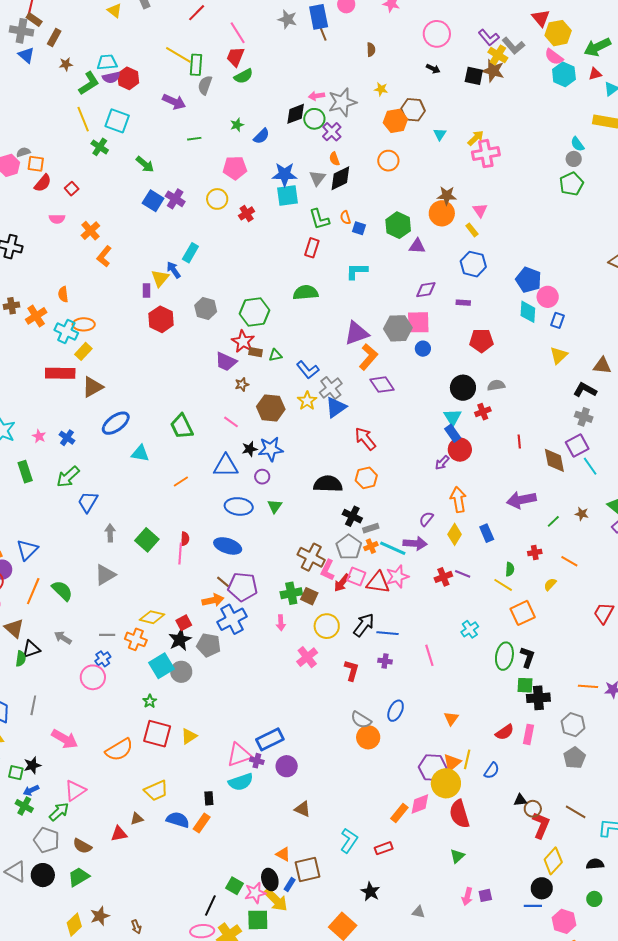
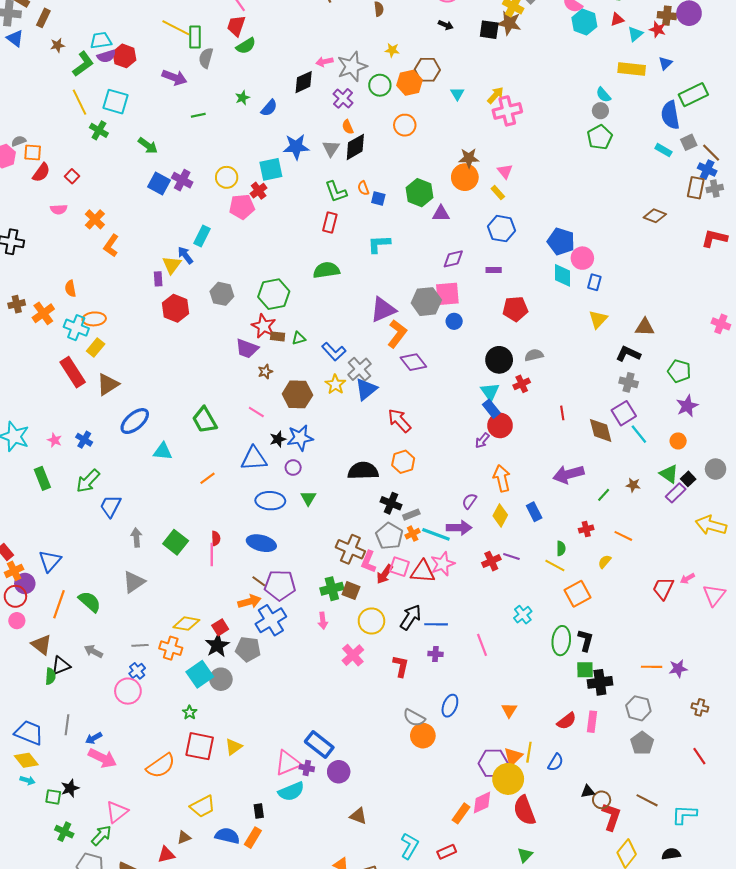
green circle: (314, 119) -> (380, 85), moved
pink pentagon: (235, 168) -> (242, 207), moved
cyan square: (287, 196) -> (271, 169), moved
red rectangle: (60, 373) -> (73, 372), turned 60
blue rectangle: (270, 739) -> (319, 745), turned 68
blue arrow: (31, 790) -> (94, 738), moved

